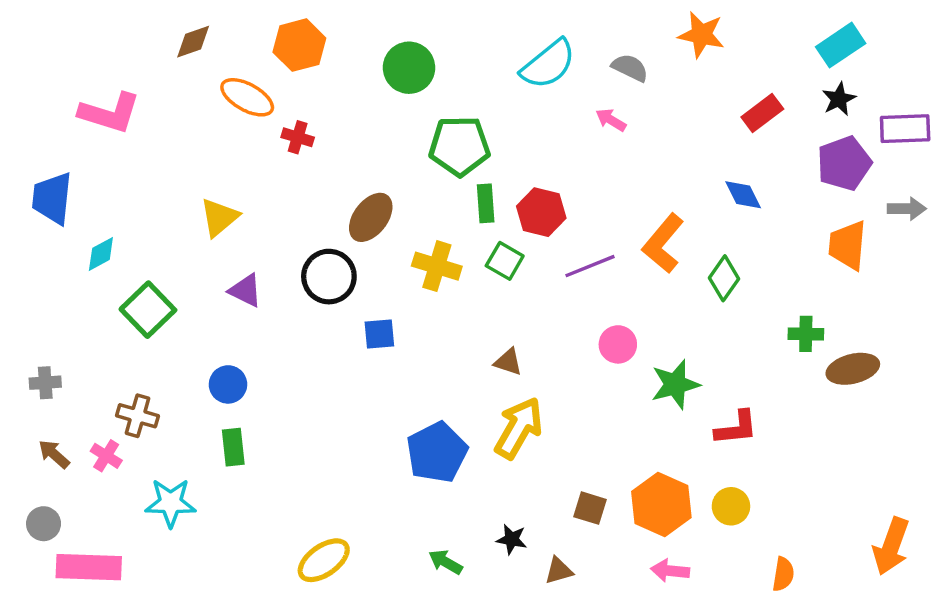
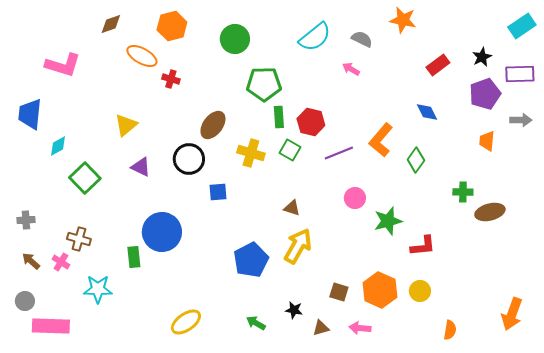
cyan rectangle: (841, 45) -> (522, 26), moved
orange trapezoid: (848, 245) -> (487, 141), size x0.7
blue circle: (228, 384) -> (162, 232), moved, size x1.8
pink arrow: (670, 571) -> (360, 328), moved

